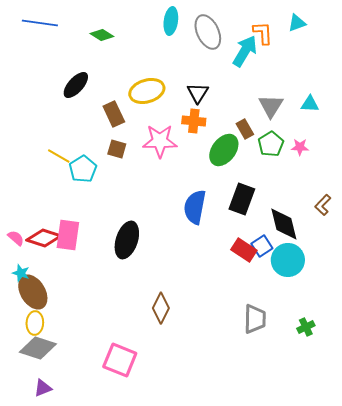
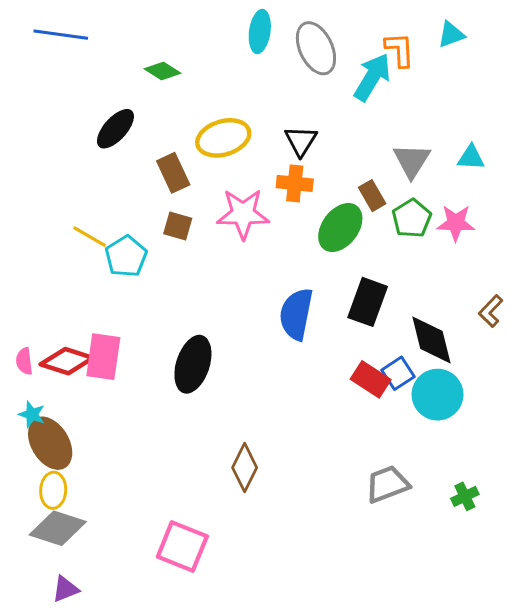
green diamond: (102, 35) -> (163, 71), moved
pink star: (300, 147) -> (456, 223), size x1.4
pink semicircle: (16, 238) -> (24, 361), turned -138
gray trapezoid: (255, 319) -> (387, 484), turned -112

